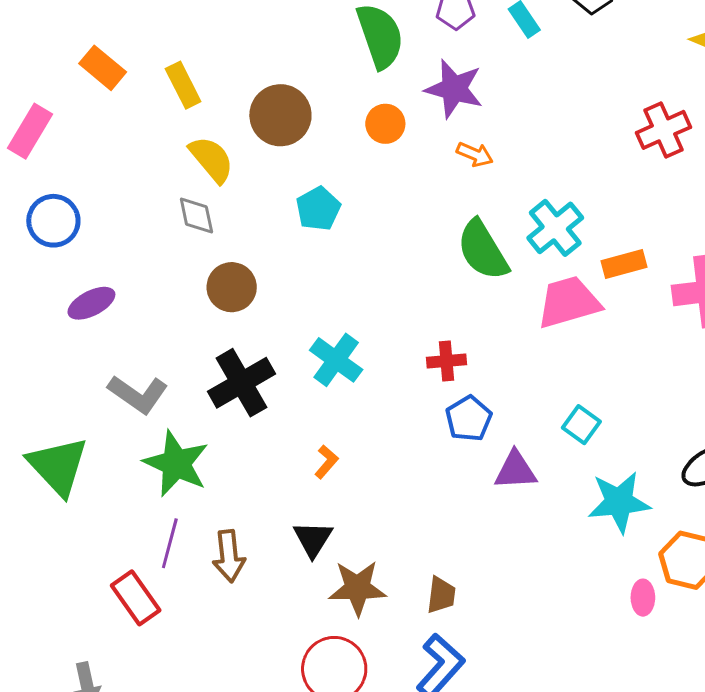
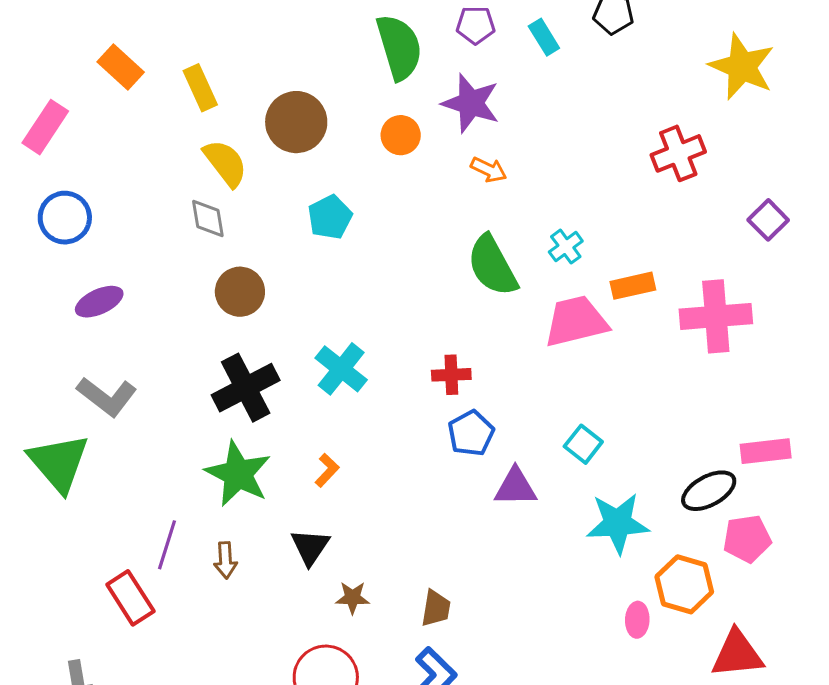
cyan cross: (555, 228) -> (566, 247), size x0.6
gray L-shape: (138, 394) -> (107, 396), moved
green star: (176, 464) -> (238, 474), moved
brown arrow: (229, 556) -> (225, 560), size x0.7
brown star: (357, 588) -> (353, 598), size x0.6

